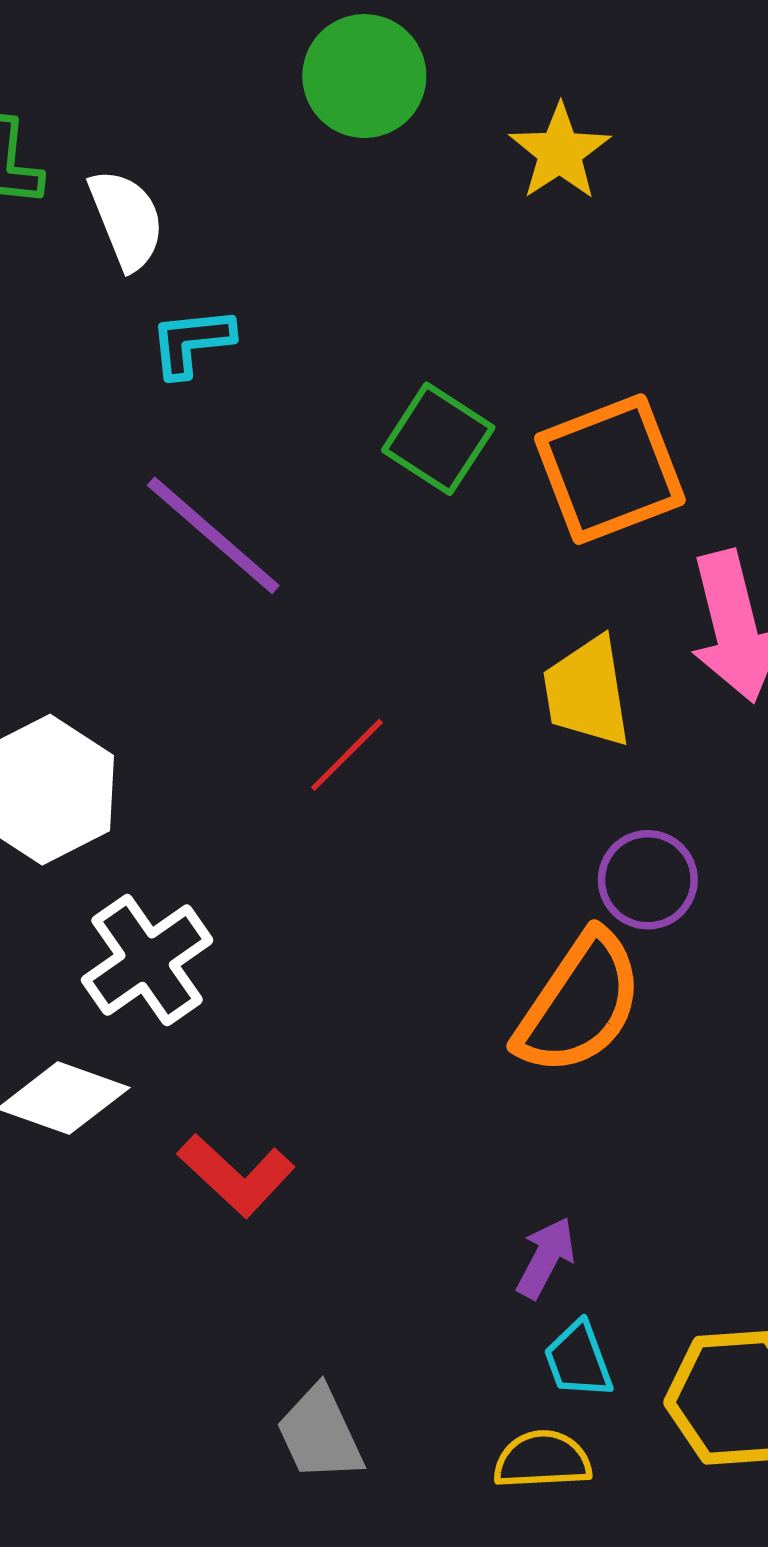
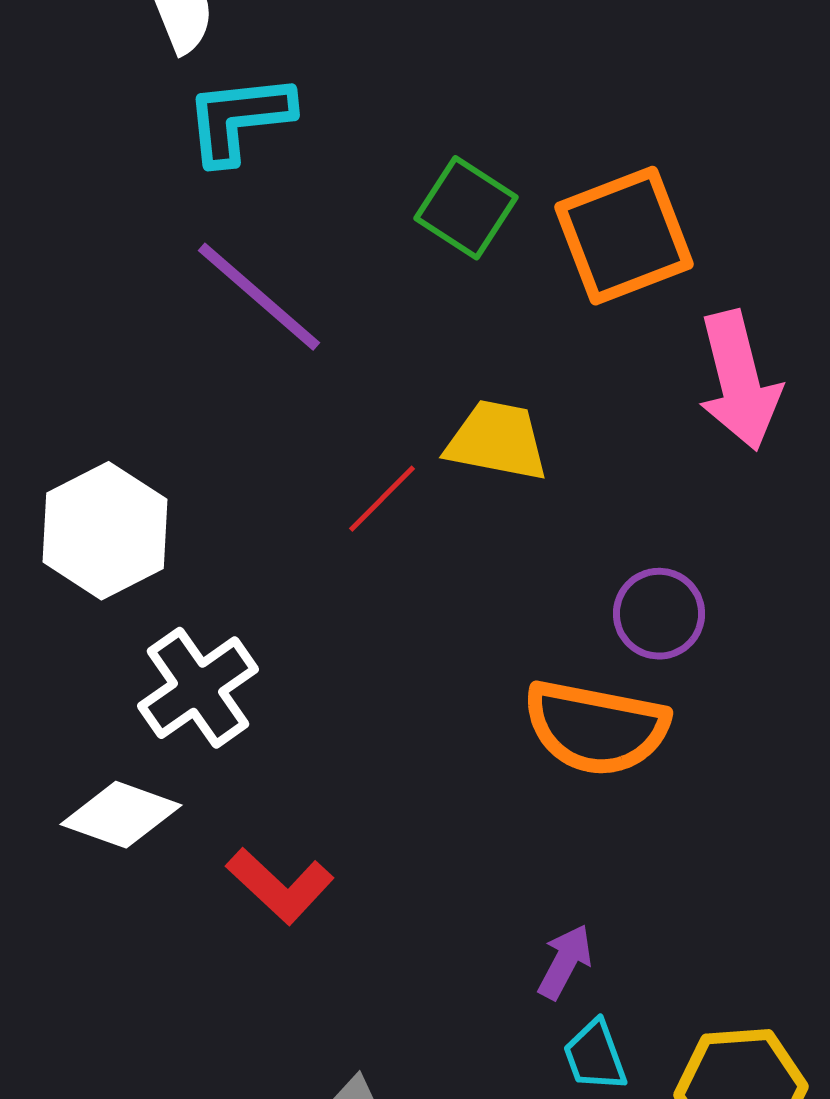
cyan L-shape: (192, 342) -> (239, 119), size x1.4
yellow trapezoid: (587, 692) -> (497, 441), moved, turned 110
orange semicircle: (579, 1004) -> (596, 728), turned 67

